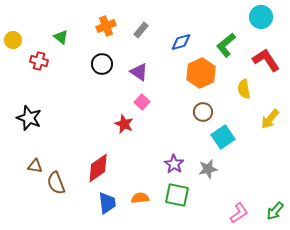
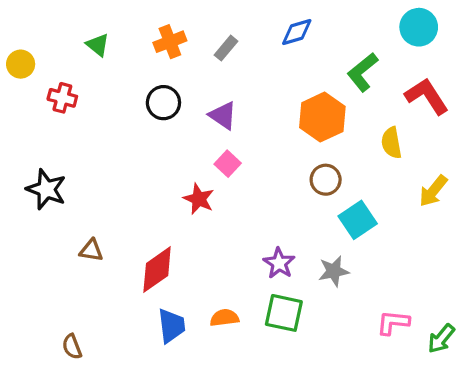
green triangle: (61, 37) -> (98, 45), moved
blue diamond: (181, 42) -> (297, 32), moved
brown triangle: (35, 166) -> (91, 250), moved
brown semicircle: (56, 183) -> (72, 347), moved, size x0.7
pink L-shape: (239, 213) -> (393, 323), moved, turned -140

